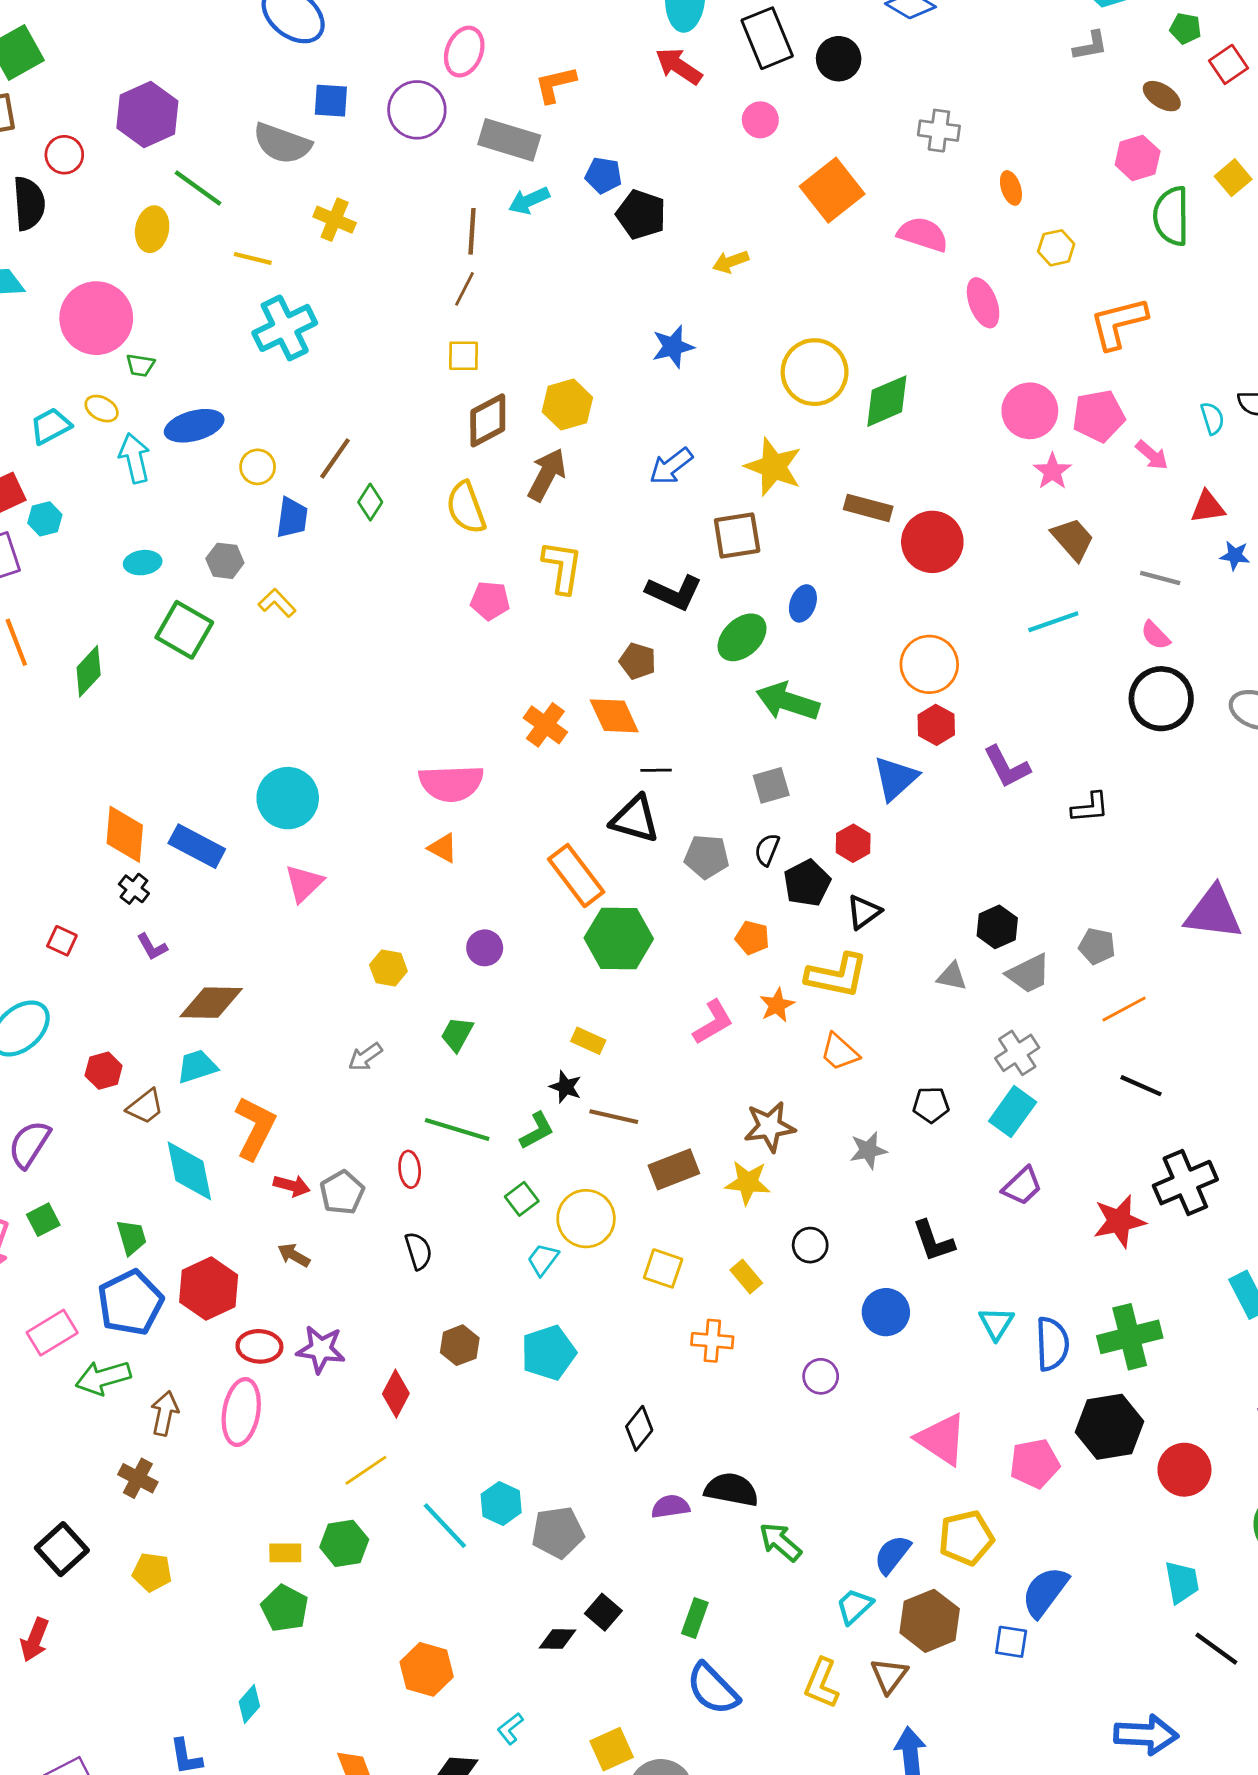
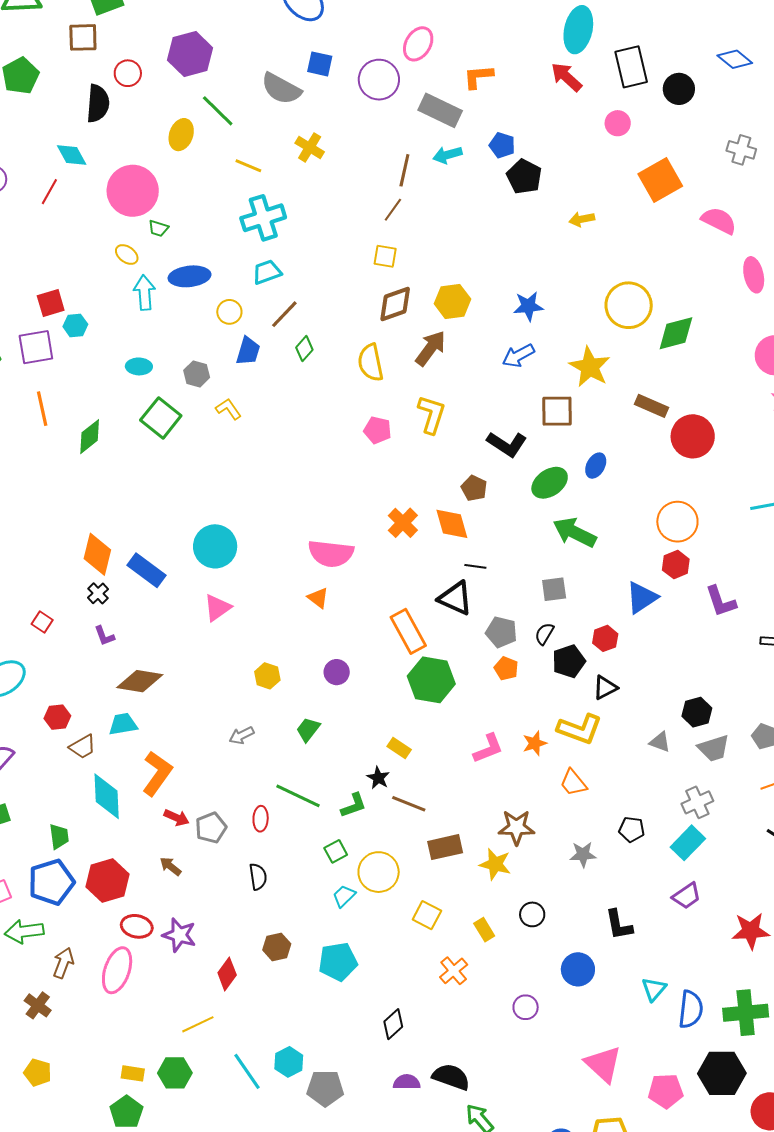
blue star: (673, 347) -> (528, 306), moved
cyan trapezoid: (51, 426) -> (267, 272), moved
orange pentagon: (752, 938) -> (506, 668), moved
orange cross: (712, 1341) -> (454, 971), turned 36

